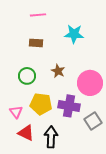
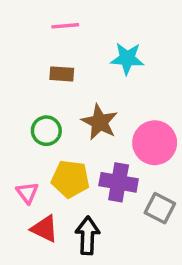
brown star: (58, 71) -> (100, 122), size x1.5
gray square: (93, 121) -> (160, 208), turned -30

